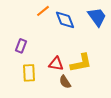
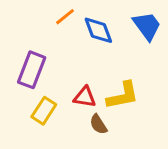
purple rectangle: (21, 46) -> (32, 70), size x1.6
yellow rectangle: (29, 73) -> (44, 111), turned 36

